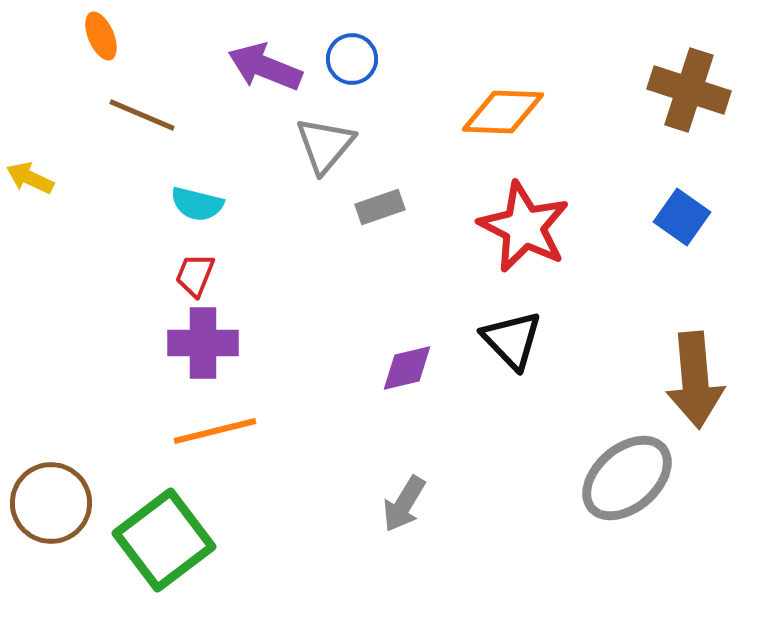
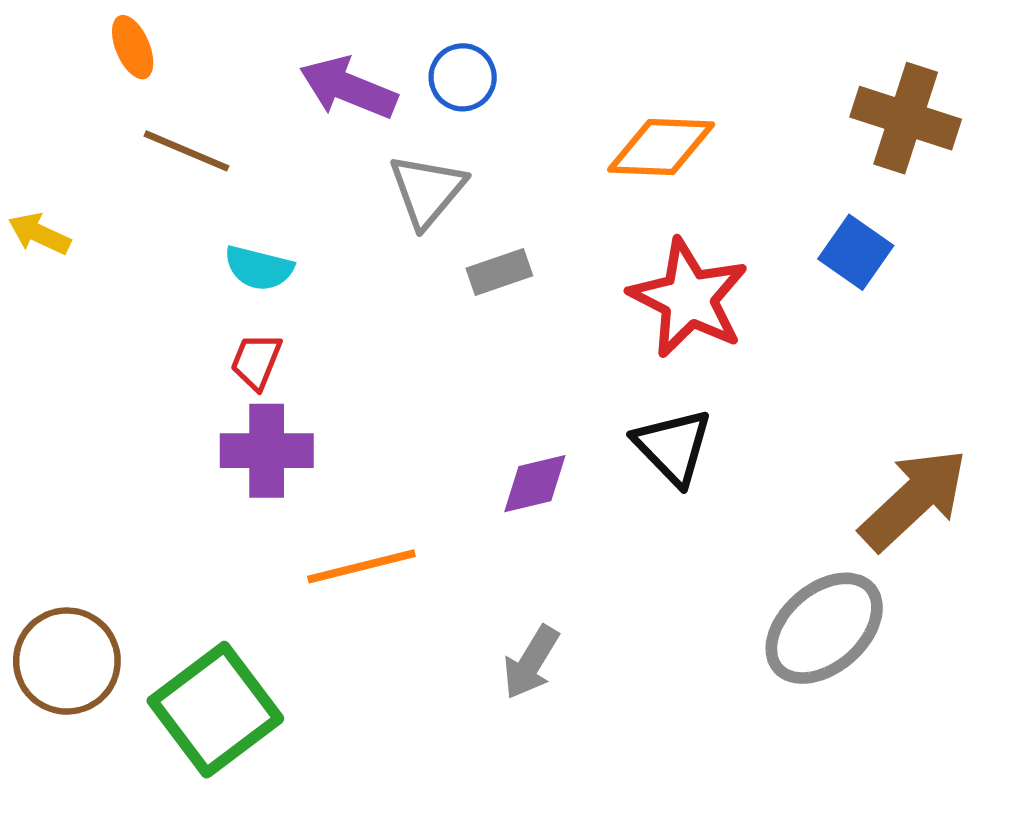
blue square: (682, 217) -> (856, 252), moved
brown arrow: (695, 380) -> (914, 499), turned -128
orange line: (215, 431) -> (361, 566), moved

